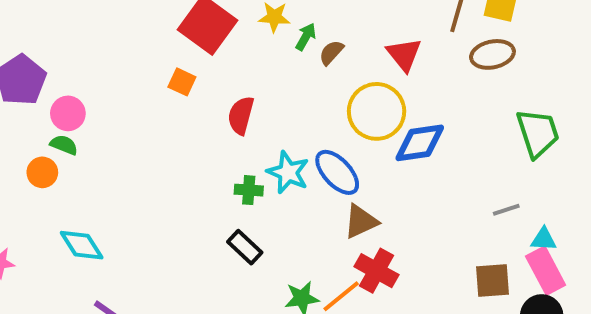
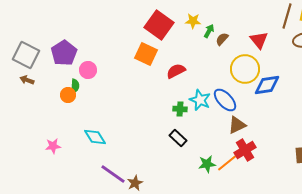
orange square: (182, 82) -> (146, 54), size x1.6
red semicircle: (241, 115) -> (176, 71), turned 48
green semicircle: (64, 145) -> (75, 86), moved, turned 72
orange circle: (42, 172) -> (68, 95), moved
red cross: (377, 271) -> (245, 150), turned 30

